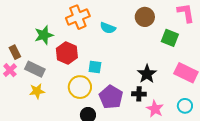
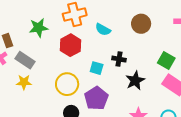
green square: (170, 38) -> (166, 61), moved
red hexagon: (67, 53) -> (70, 45), moved
cyan square: (95, 67) -> (97, 68), moved
black cross: (139, 94) -> (119, 59), moved

